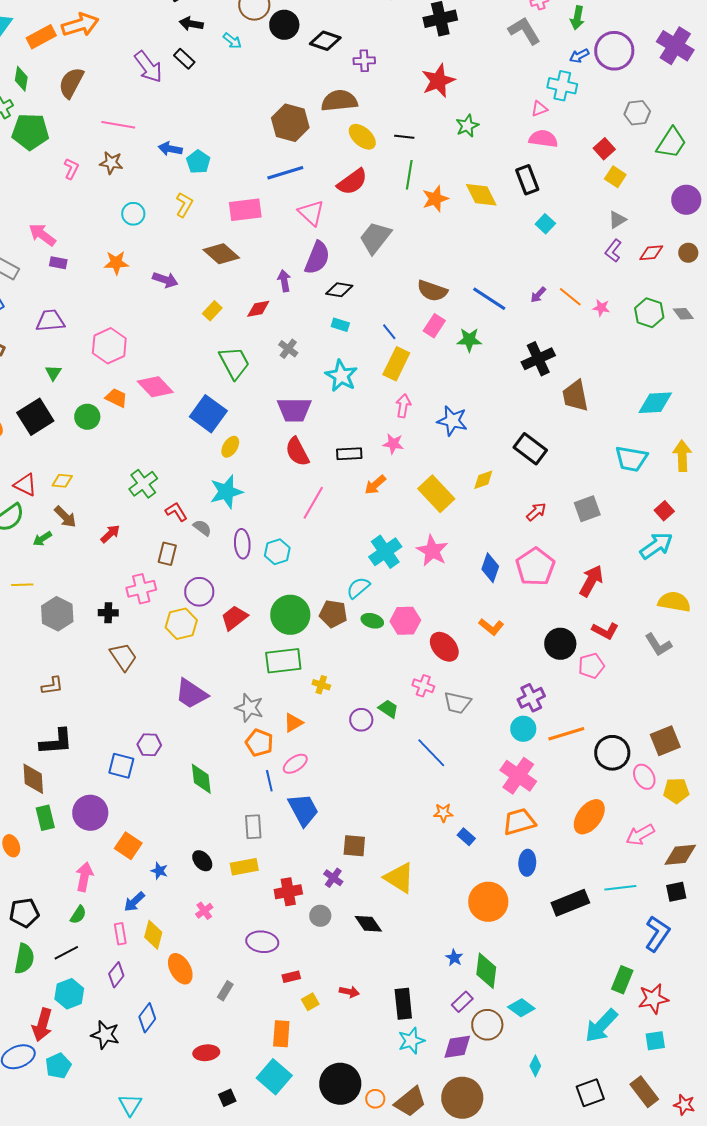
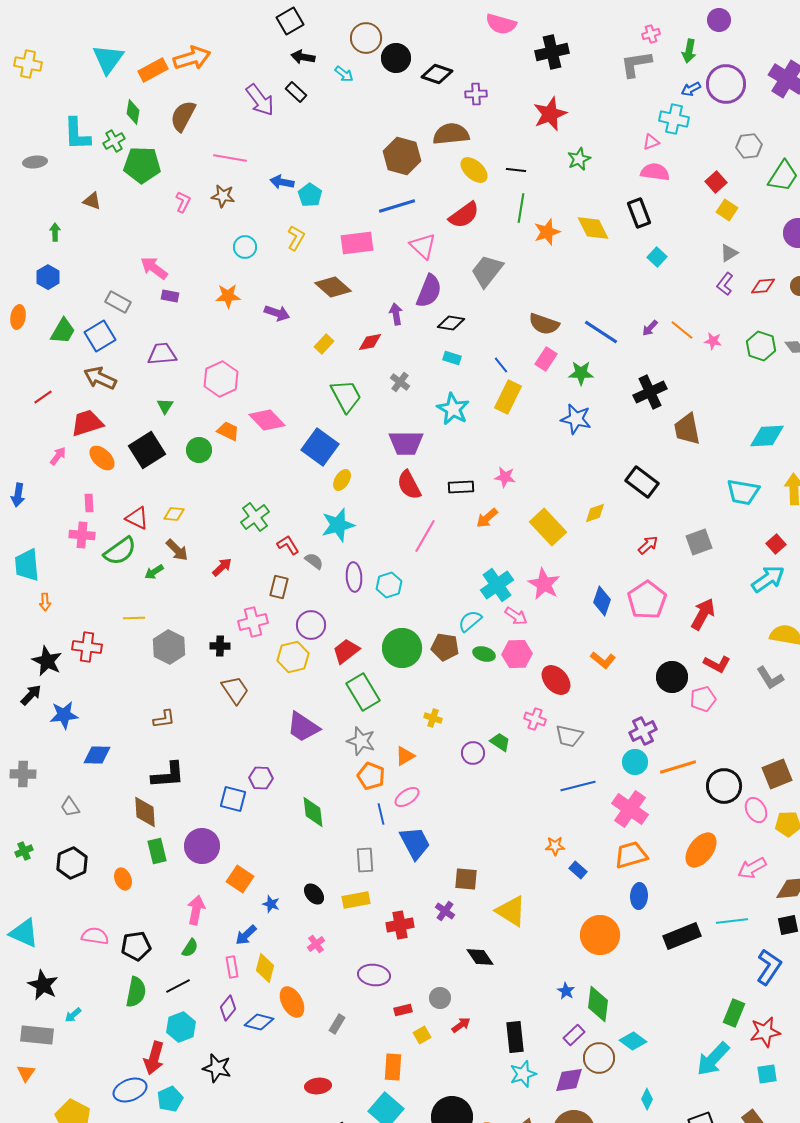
gray L-shape: (524, 31) -> (636, 64), turned -68
pink arrow: (403, 406) -> (516, 616), moved, turned 115
blue star: (452, 421) -> (576, 419), moved
green rectangle: (283, 661) -> (363, 692), moved, turned 66
blue line: (431, 753) -> (578, 786), moved, turned -60
gray circle: (320, 916) -> (440, 998), moved
red arrow: (349, 992) -> (461, 1025), turned -48
blue diamond: (147, 1018) -> (259, 1022), moved, turned 68

